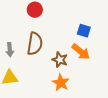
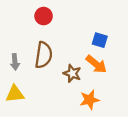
orange star: (61, 83) -> (89, 100), moved, turned 30

